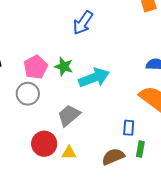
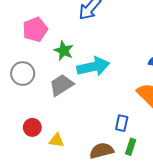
pink pentagon: (36, 67) -> (35, 29), moved
gray trapezoid: (69, 115) -> (61, 85), moved
red circle: (44, 144) -> (32, 127), size x0.7

